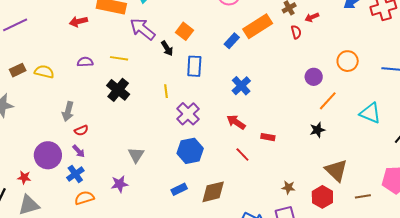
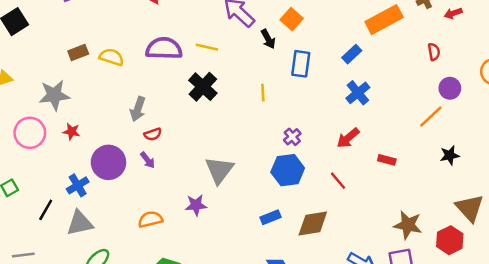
red semicircle: (296, 32) -> (434, 52), moved
blue rectangle: (232, 41) -> (352, 54), moved
purple semicircle: (85, 62) -> (164, 48), size x1.8
orange line: (328, 101) -> (431, 117), moved
purple cross: (188, 114) -> (292, 137), moved, size x0.6
red arrow: (236, 122) -> (348, 138), turned -78
red line: (242, 154) -> (338, 181), moved
gray triangle: (136, 155) -> (219, 170), size x1.4
blue cross: (75, 174) -> (78, 185), moved
red star: (24, 177) -> (71, 132), moved
brown star: (288, 187) -> (408, 225), size x1.6

